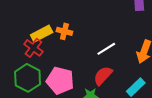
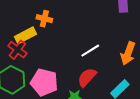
orange cross: (64, 31) -> (44, 19), moved

